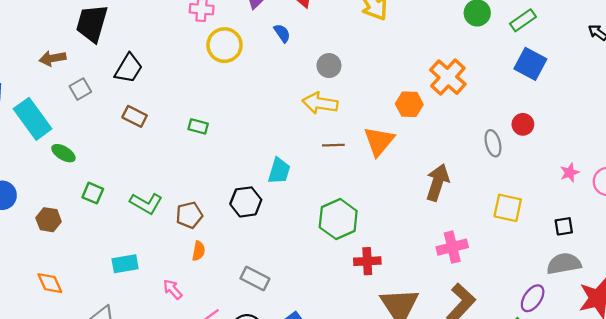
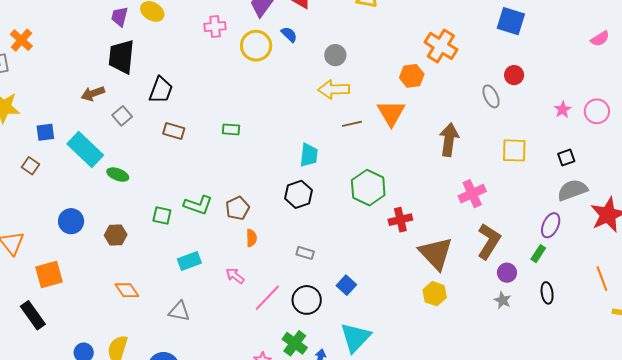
yellow circle: (224, 45) -> (256, 46), moved
green square: (93, 193) -> (162, 215), moved
black hexagon: (246, 202) -> (298, 194), moved
gray rectangle: (255, 278) -> (305, 253), size x0.7

